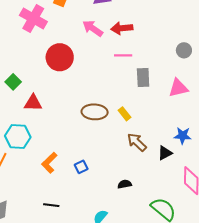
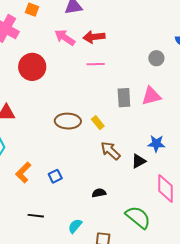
gray rectangle: (143, 77) -> (124, 98), moved
black line: (51, 205) -> (36, 216), moved

